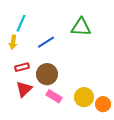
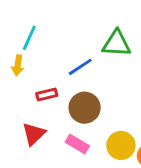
blue line: (46, 42) -> (80, 67), moved
red rectangle: (22, 67) -> (47, 95), moved
brown circle: (47, 74) -> (85, 108), moved

